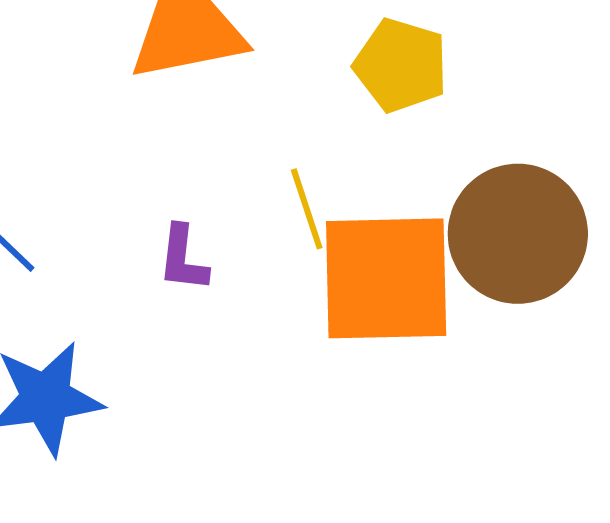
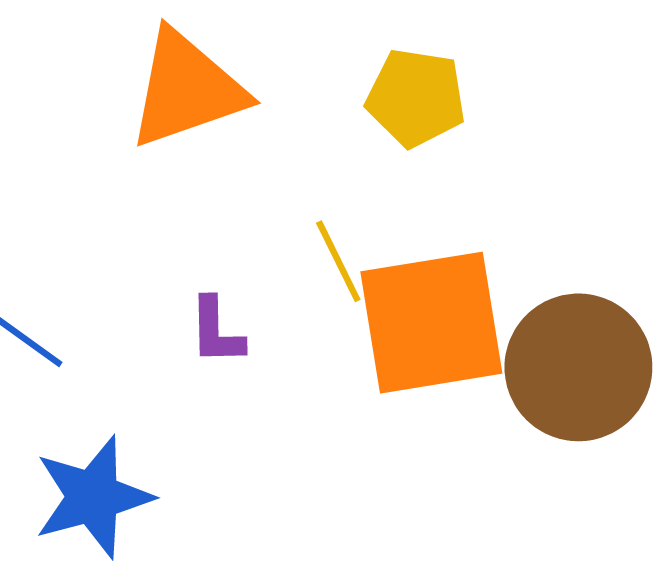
brown circle: (518, 234) -> (578, 367), moved

